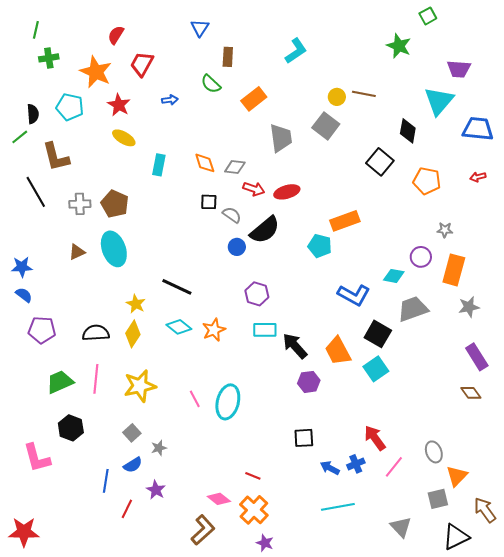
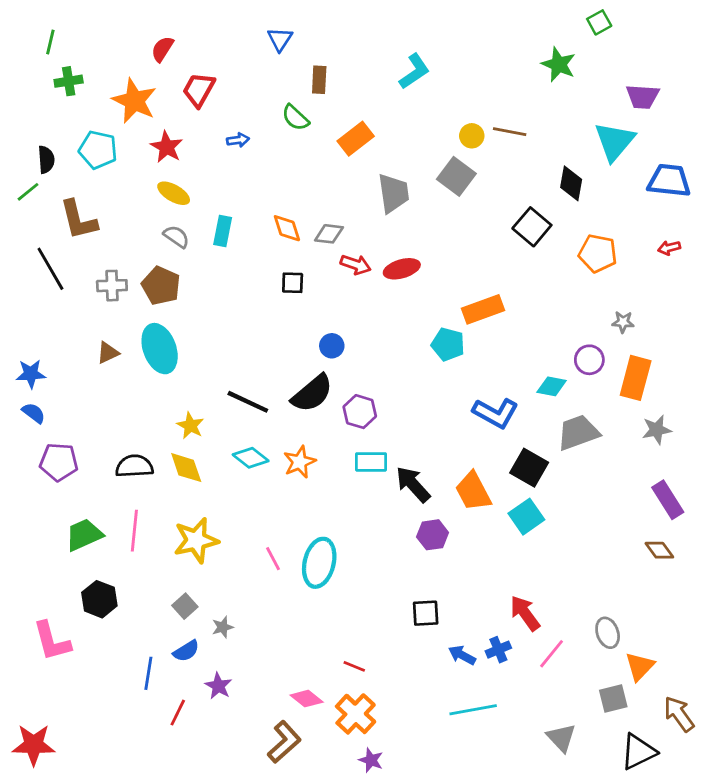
gray semicircle: (232, 215) -> (176, 237), moved
black semicircle: (265, 230) -> (312, 393), moved
yellow diamond: (133, 334) -> (186, 468), turned -52

